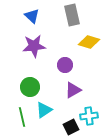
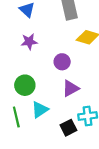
purple star: (34, 46) -> (29, 42), size x0.7

